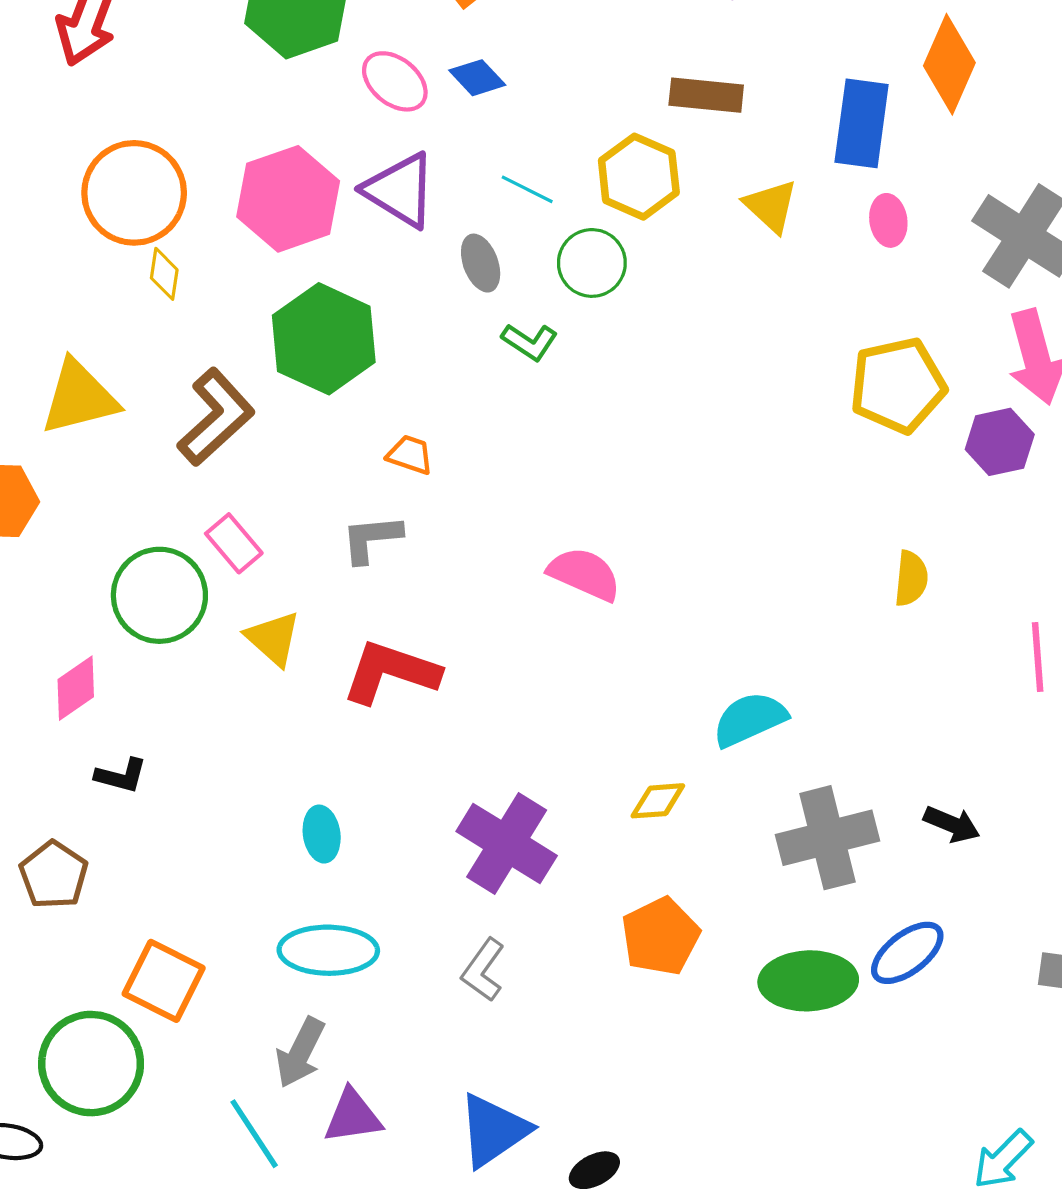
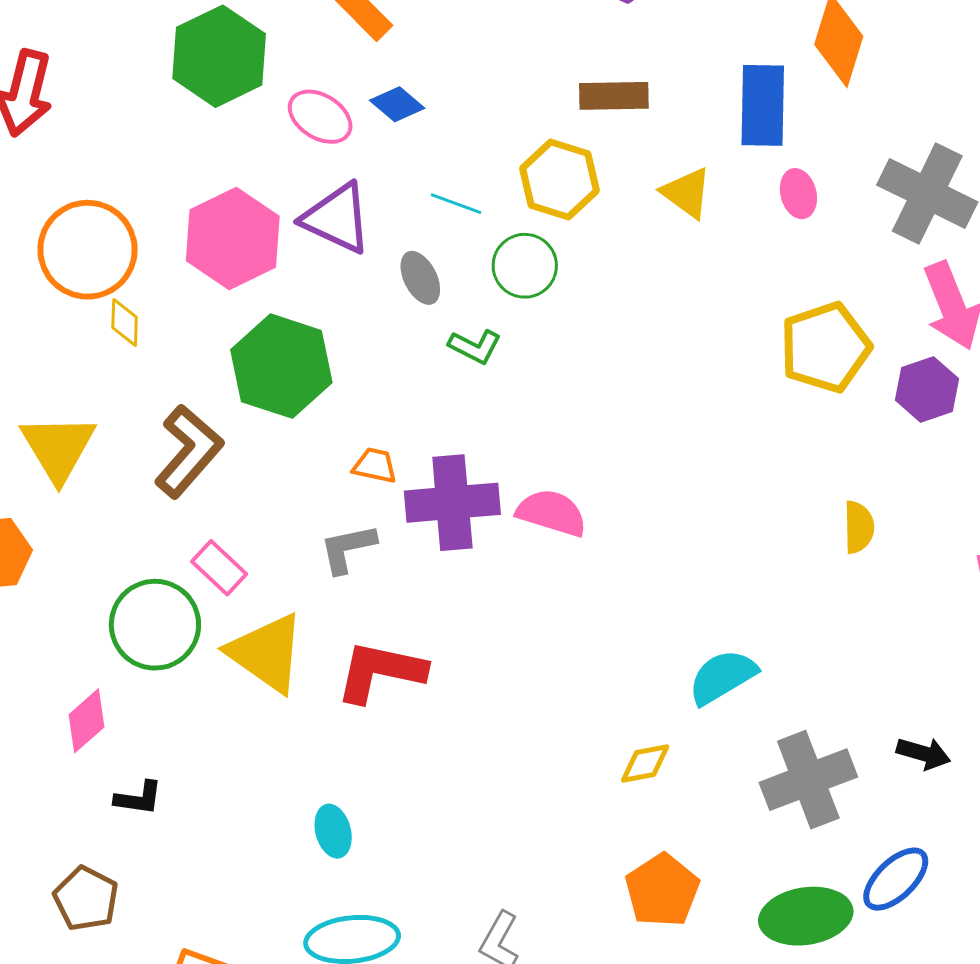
yellow triangle: (79, 397) -> (58, 448), turned -40
pink semicircle: (584, 574) -> (552, 513), moved
yellow triangle: (273, 639) -> (266, 653), size x1.5
purple cross: (507, 843) -> (452, 503), moved, turned -30

